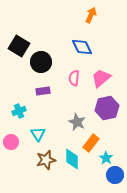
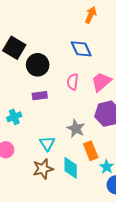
cyan triangle: (38, 134) -> (47, 143), moved
orange rectangle: (91, 143) -> (91, 151), turned -60

